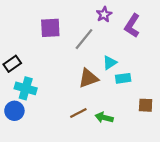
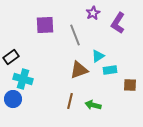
gray line: (84, 39) -> (75, 35), turned -60
brown square: (146, 105) -> (130, 85), moved
brown line: (78, 113) -> (70, 101), turned -49

